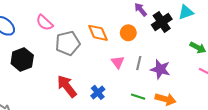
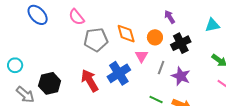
black cross: (162, 22) -> (181, 43), moved
black hexagon: (22, 59) -> (50, 83), moved
pink triangle: (118, 62) -> (141, 56), moved
blue cross: (98, 92) -> (119, 73), moved, size x1.6

